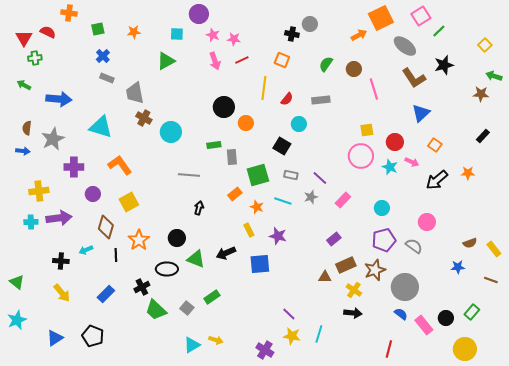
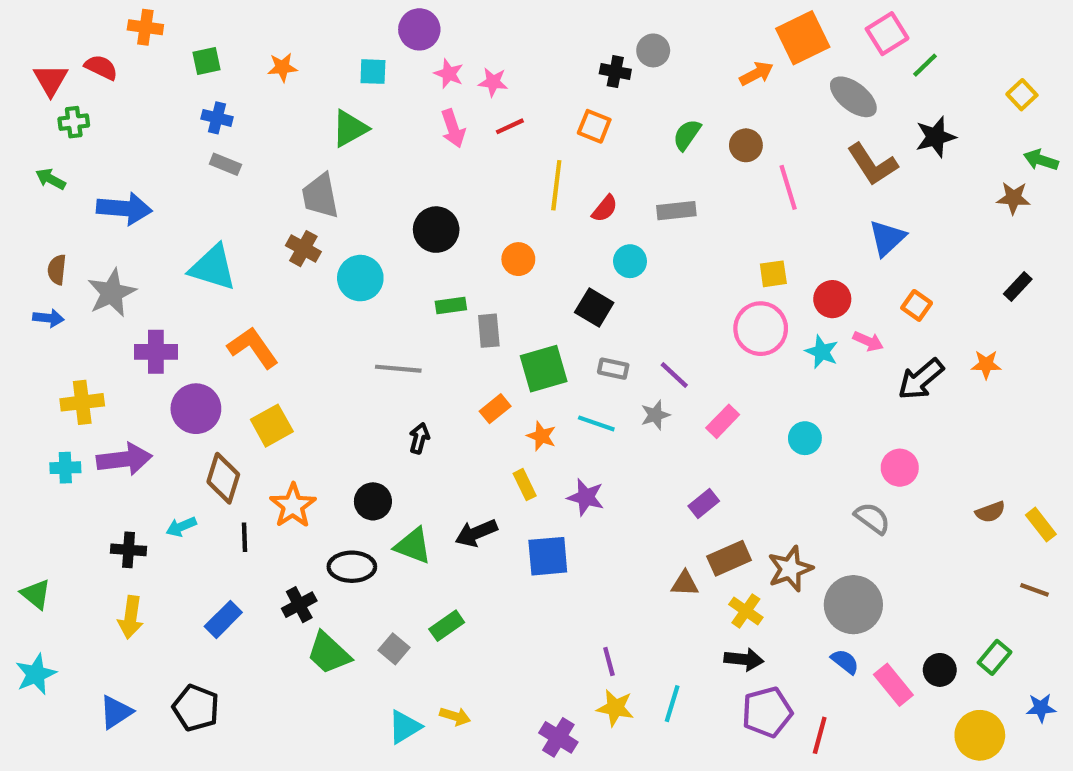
blue cross: (103, 56) -> (217, 118), turned -32
gray trapezoid: (135, 93) -> (320, 196), moved
black circle: (224, 107) -> (436, 230), moved
purple circle: (93, 194) -> (196, 409), size x1.5
purple pentagon: (384, 240) -> (767, 712), moved
blue star: (458, 267) -> (1041, 708), moved
yellow arrow: (62, 293) -> (131, 617), turned 48
purple line: (289, 314) -> (609, 662), turned 32

